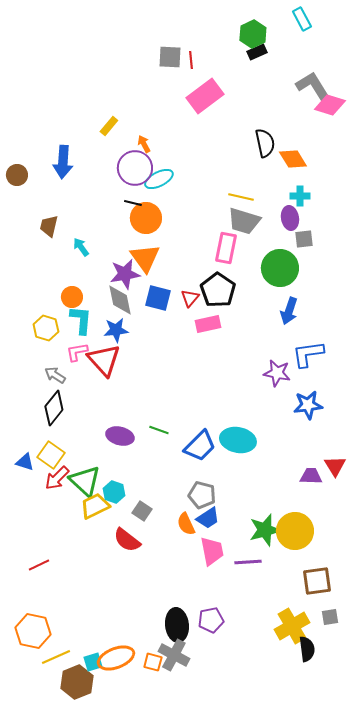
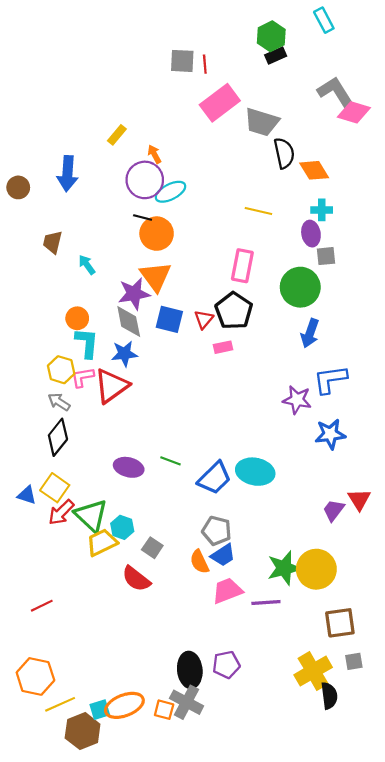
gray trapezoid: (244, 221) -> (262, 122), moved
pink rectangle: (208, 324) -> (223, 347), size x0.7
yellow hexagon: (46, 328) -> (61, 370), moved
red triangle: (104, 360) -> (112, 386), turned 36
purple trapezoid: (311, 476) -> (333, 510), turned -55
pink trapezoid: (212, 551) -> (227, 591), turned -100

